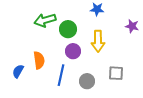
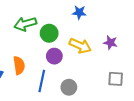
purple star: (132, 26) -> (110, 43), moved
yellow arrow: (98, 41) -> (80, 46), turned -65
gray square: (116, 73) -> (116, 79), moved

